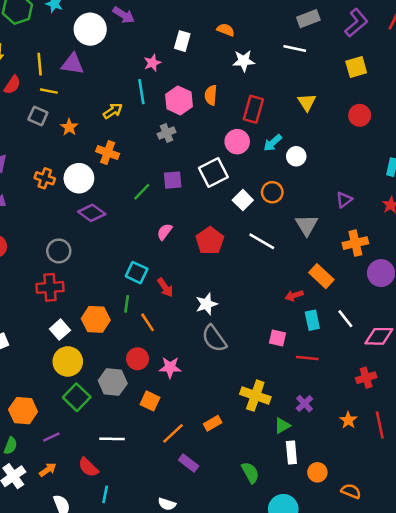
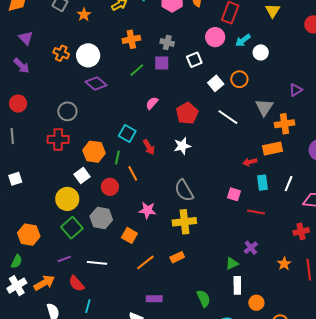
gray cross: (167, 133) -> (167, 43), moved, turned 32
orange cross: (108, 153) -> (131, 39), moved, turned -36
white square: (213, 173) -> (194, 60), size x0.7
orange cross: (355, 243) -> (285, 124), moved
orange rectangle: (321, 276) -> (273, 149), turned -60
white star: (206, 304) -> (182, 146), moved
orange hexagon: (96, 319) -> (94, 152), moved
white line: (345, 319) -> (289, 184), turned 56
white square: (60, 330) -> (82, 175), moved
red circle: (138, 359) -> (110, 187), moved
yellow cross: (255, 396) -> (184, 222), moved, turned -30
purple line: (51, 437) -> (64, 259), moved
purple rectangle: (189, 463) -> (154, 299), moved, turned -42
orange arrow: (48, 470) -> (44, 283), size x1.5

